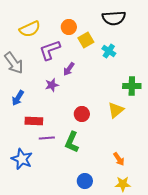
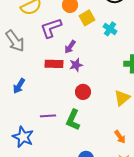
purple star: (52, 85) -> (76, 65), moved
blue arrow: (18, 98) -> (19, 86), moved
yellow triangle: (116, 110) -> (122, 98), moved
red rectangle: (34, 121) -> (54, 64), moved

